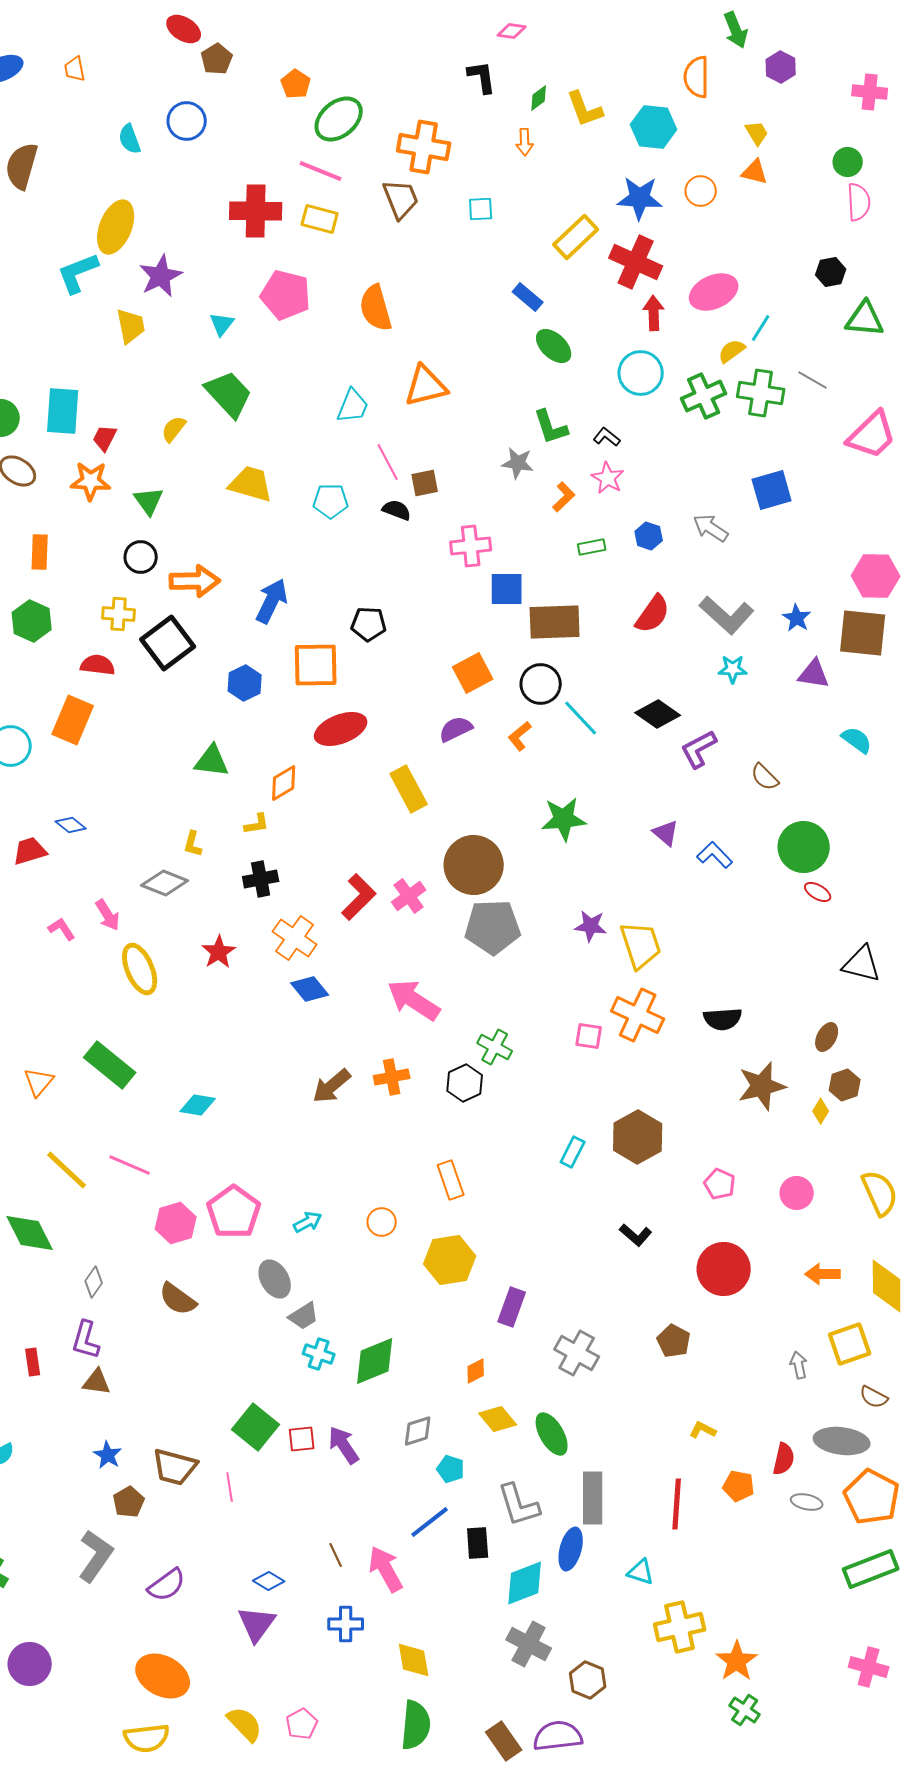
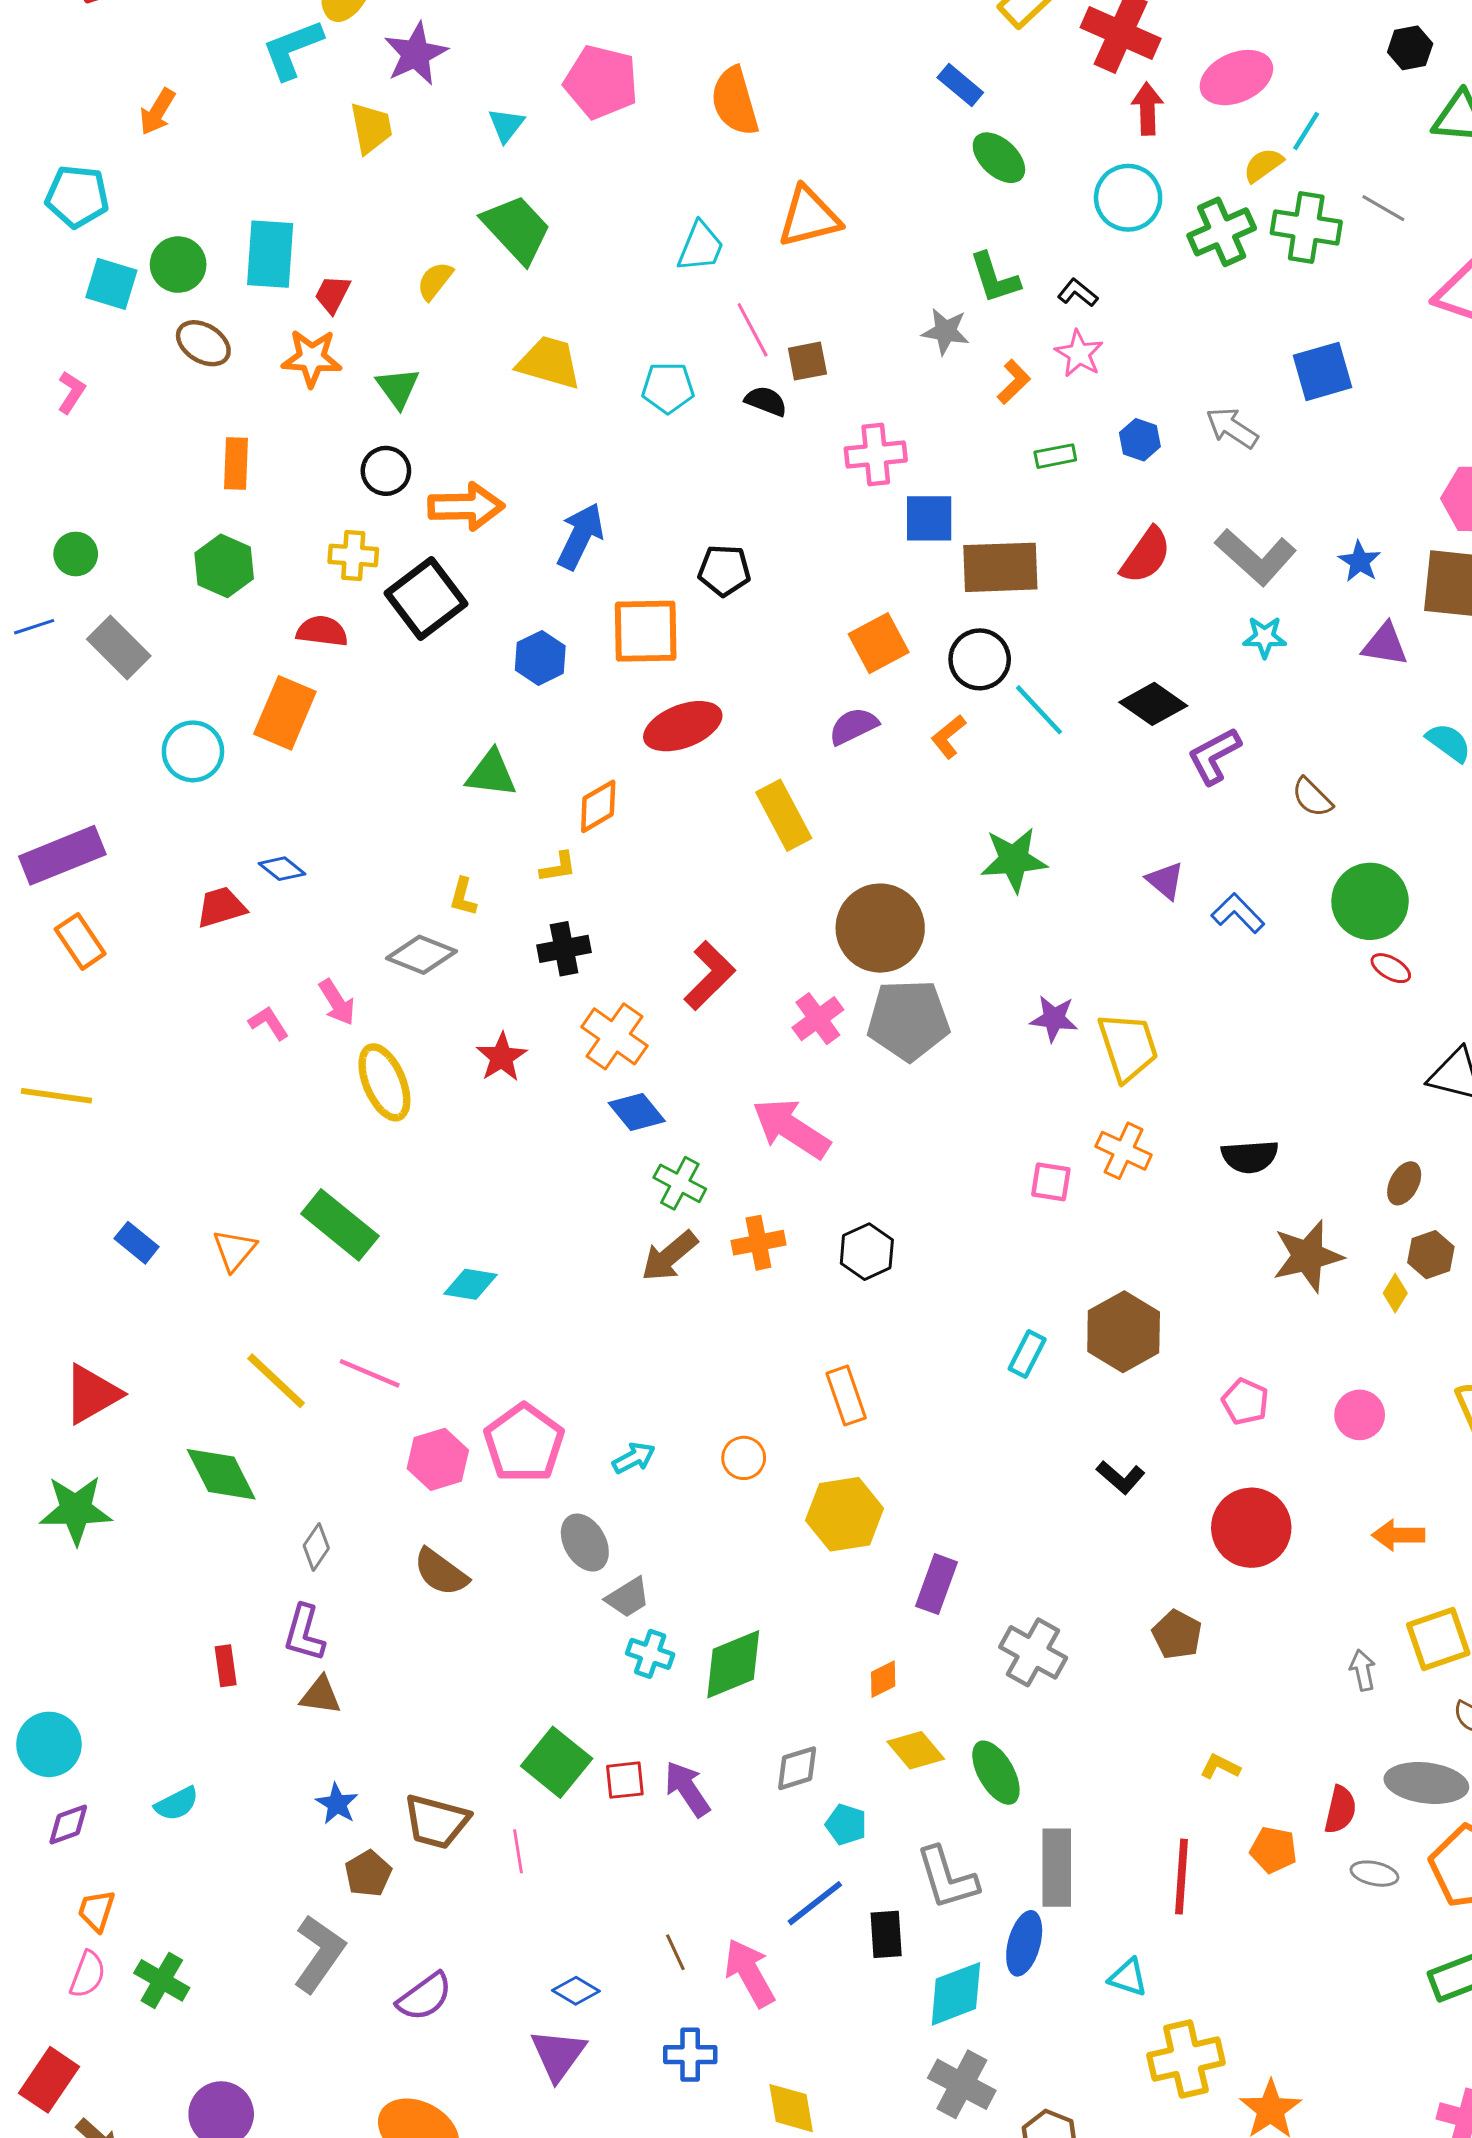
pink cross: (409, 896) -> (818, 1019), moved
orange cross: (638, 1015) -> (1124, 1151), size x0.7
green cross: (495, 1047) -> (680, 1183), moved

